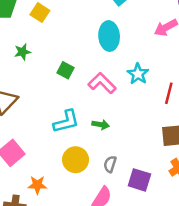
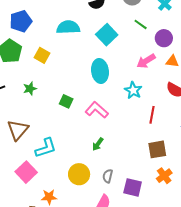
cyan star: (138, 74) -> (133, 90), moved
cyan L-shape: (66, 121) -> (46, 148), moved
green arrow: (101, 125) -> (98, 144), turned 120

